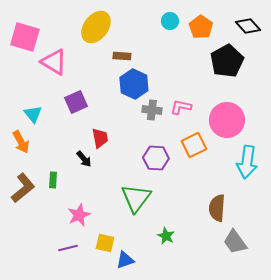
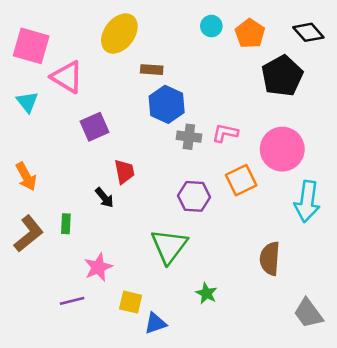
cyan triangle: (33, 114) -> (27, 102), moved
gray trapezoid: (235, 242) -> (308, 313), moved
purple line: (68, 248) -> (72, 301), moved

